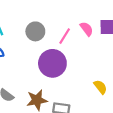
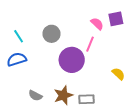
pink line: (65, 36) -> (90, 44), moved

